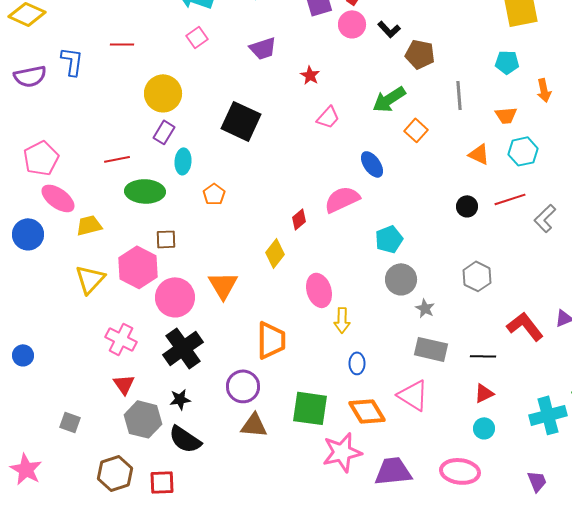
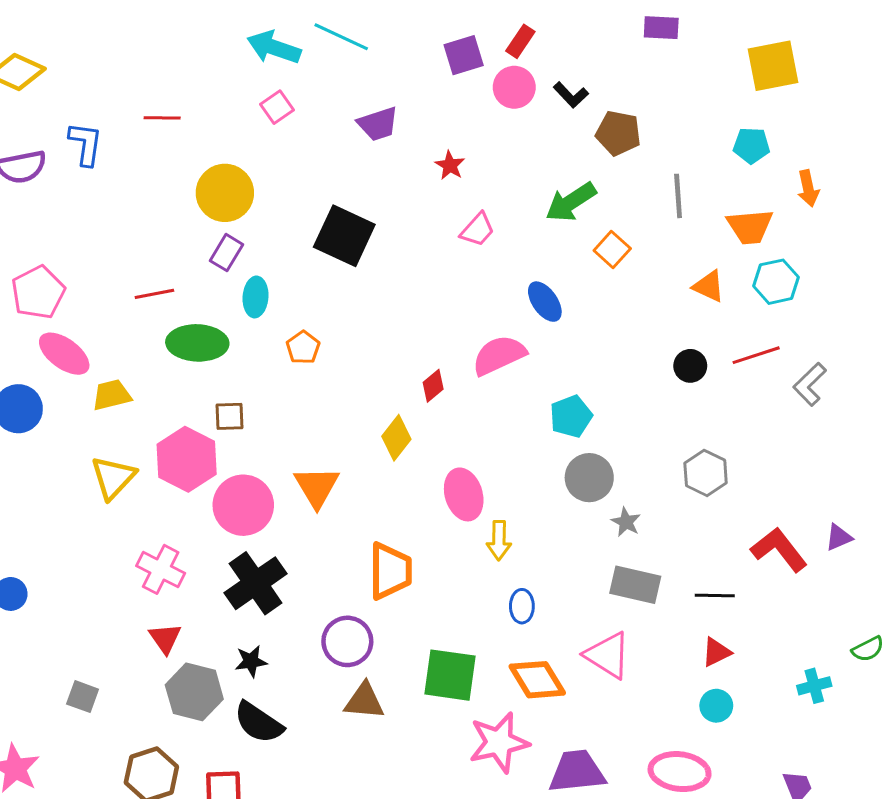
orange trapezoid: (506, 115) -> (750, 227), size x1.4
cyan cross: (548, 415) -> (814, 686), size x0.6

